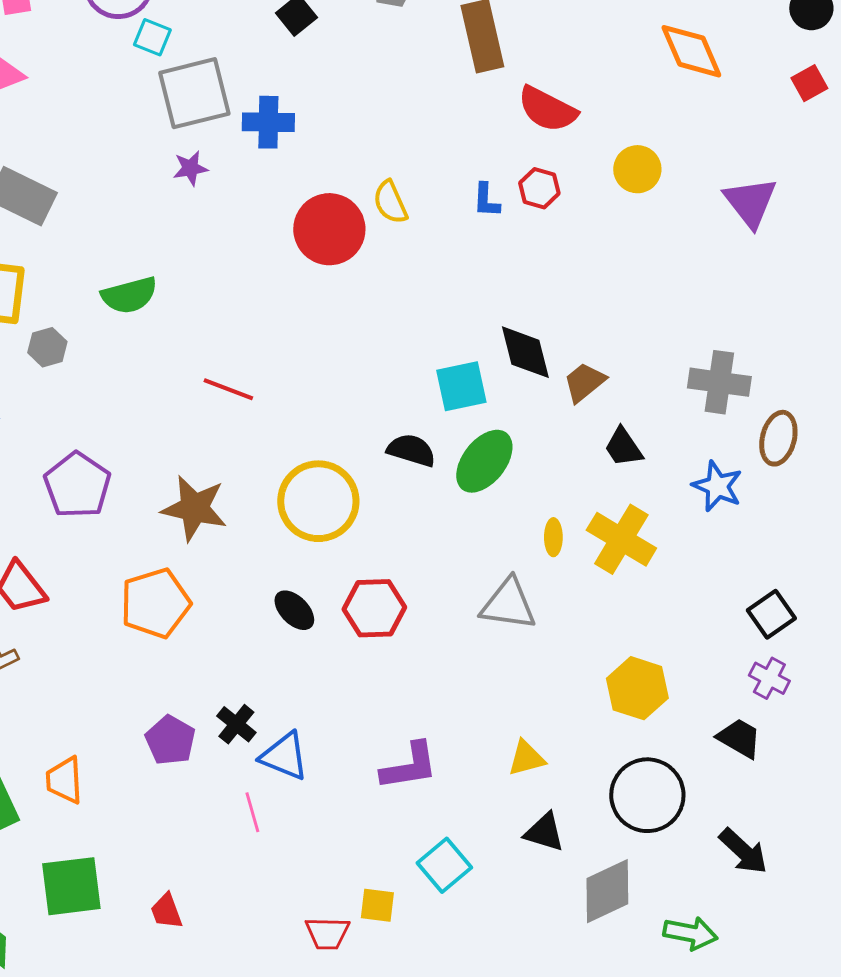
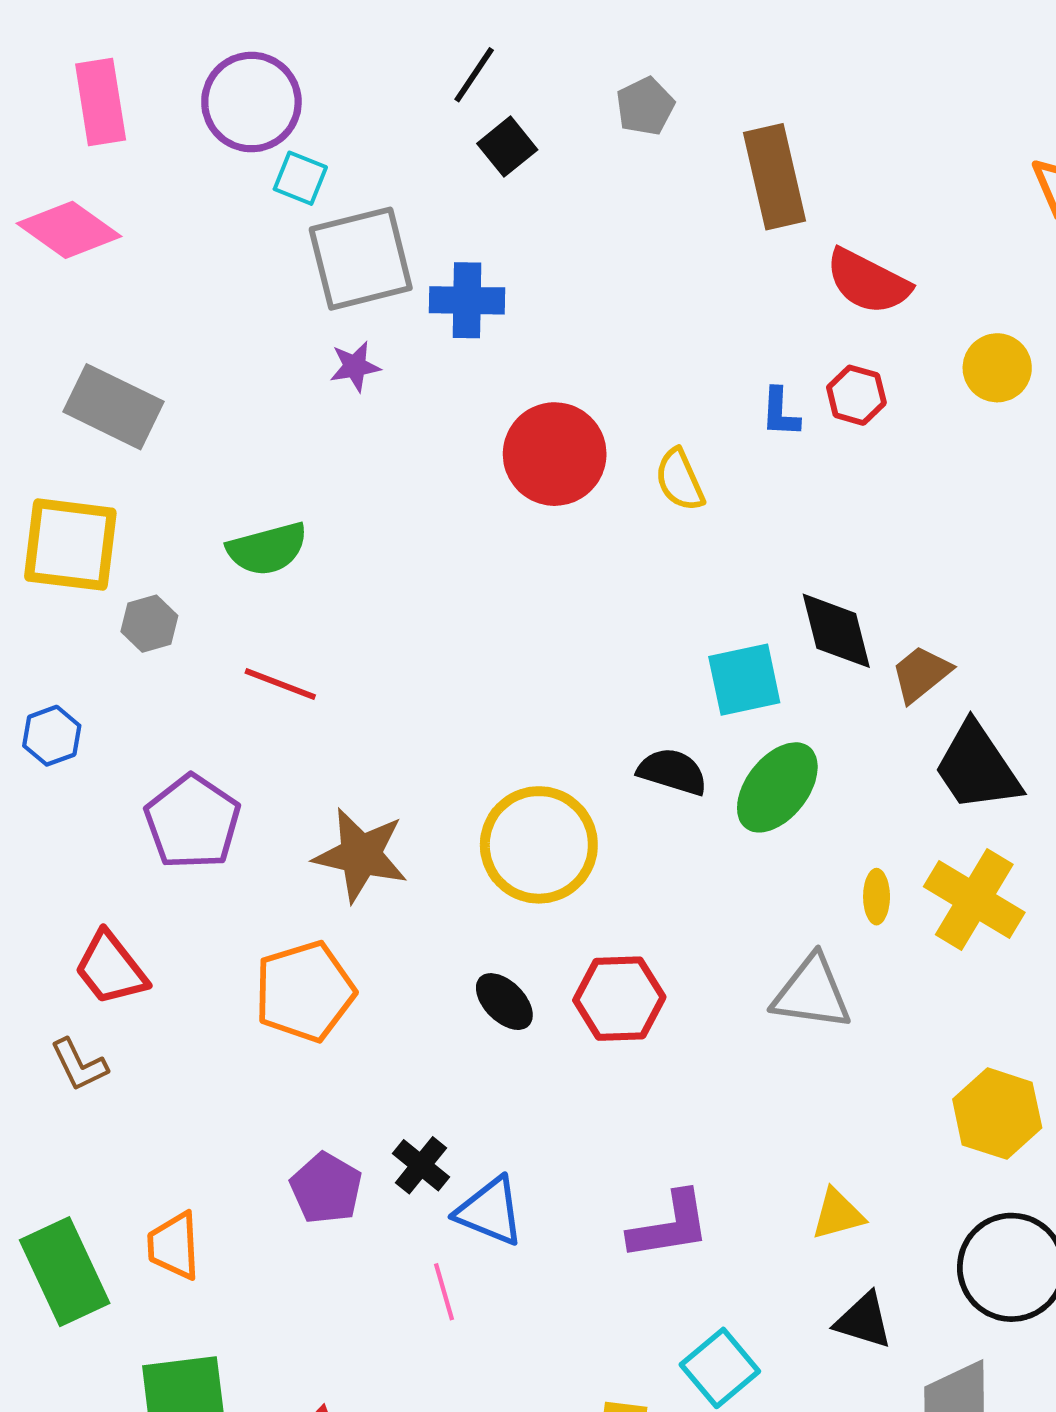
yellow semicircle: (390, 202) -> (680, 480), moved
red line: (228, 389) -> (280, 684), moved
black trapezoid: (623, 447) -> (977, 767), size x1.6

